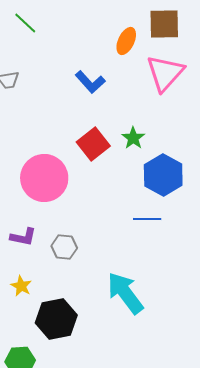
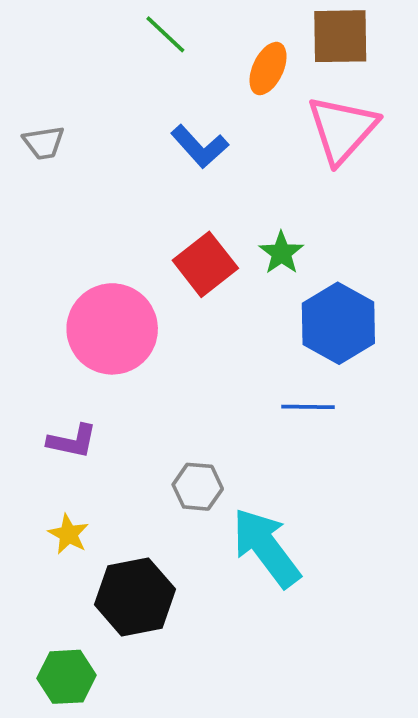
green line: (25, 23) -> (165, 34), moved
gray hexagon: (64, 247) -> (198, 487), moved

